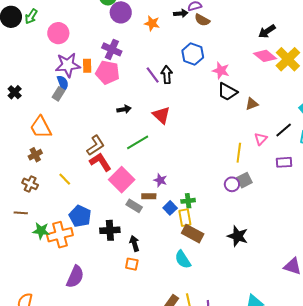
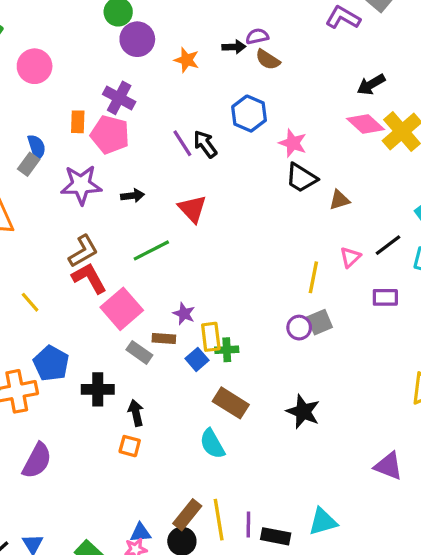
purple star: (68, 65) -> (81, 185), moved
black arrow: (167, 75) -> (205, 144), turned -36
yellow rectangle: (185, 218) -> (211, 337), moved

